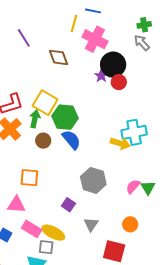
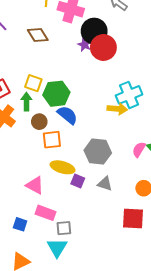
red circle: (119, 82) -> (103, 47), size x1.6
yellow square: (45, 103) -> (33, 83), size x0.7
orange square: (29, 178) -> (52, 140), moved
pink triangle: (16, 205) -> (35, 185), moved, turned 36
gray triangle: (91, 224) -> (105, 184), moved, turned -35
yellow ellipse: (53, 233) -> (63, 167), moved

